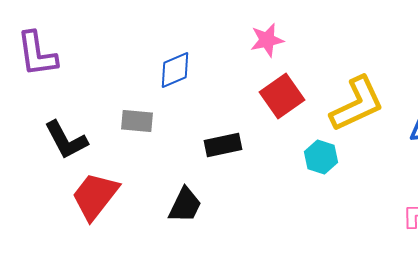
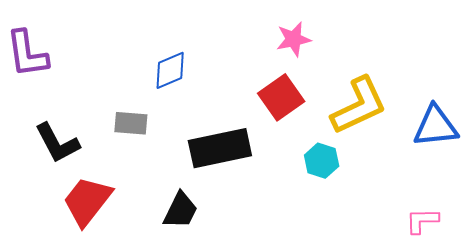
pink star: (267, 40) -> (294, 39), moved
black rectangle: (223, 145) -> (220, 148), size x1.6

